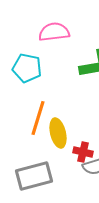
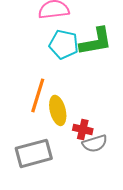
cyan pentagon: (27, 68) -> (64, 44), moved

